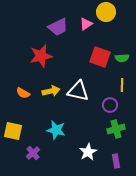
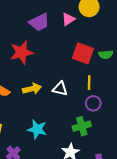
yellow line: (122, 85) -> (89, 83), moved
white triangle: (78, 91) -> (60, 89), size x0.7
green cross: (116, 129) -> (82, 126), moved

